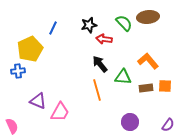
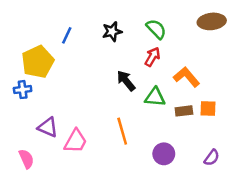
brown ellipse: (148, 17) -> (212, 21), moved
red arrow: (104, 39) -> (152, 57), moved, turned 112
orange line: (97, 90) -> (122, 131), moved
pink semicircle: (12, 126) -> (26, 159), moved

